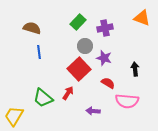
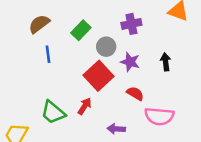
green rectangle: (78, 22) -> (81, 30), moved
brown semicircle: (32, 28) -> (39, 24), turned -54
black arrow: (135, 69) -> (166, 62), moved

